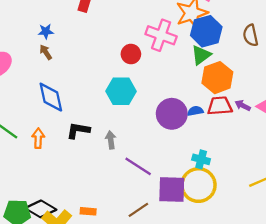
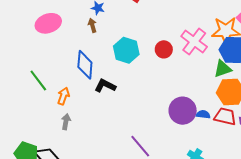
cyan hexagon: (121, 91) -> (126, 50), moved
black L-shape: (78, 130) -> (105, 86), moved
gray arrow: (111, 140) -> (66, 122), moved

